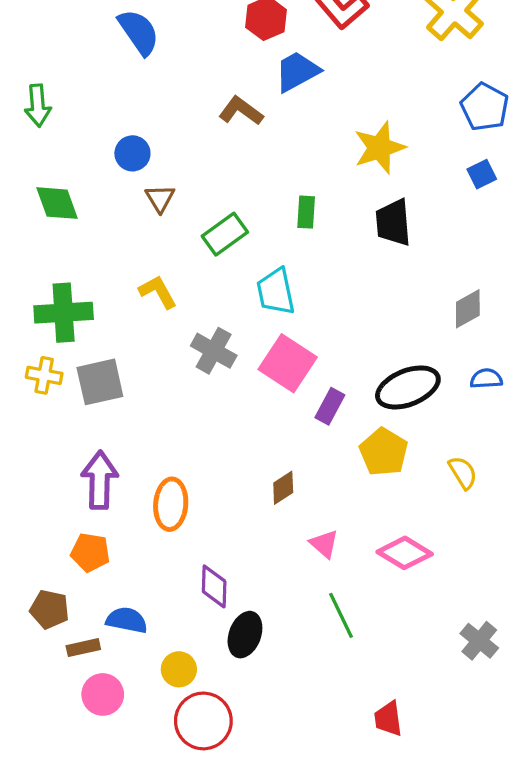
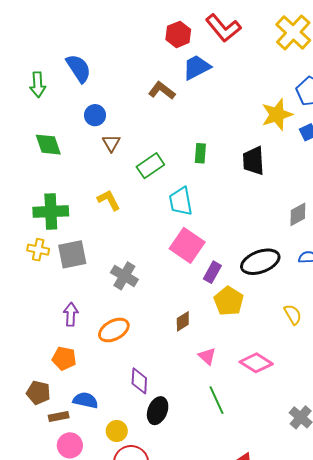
blue semicircle: (139, 32) -> (79, 68), moved
yellow star: (380, 148) -> (277, 115), moved
gray cross: (214, 351) -> (124, 276), moved
yellow pentagon: (384, 452) -> (229, 301), moved
purple arrow: (100, 480) -> (71, 314), size x0.7
orange ellipse: (171, 504) -> (114, 330), turned 56

